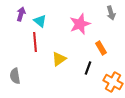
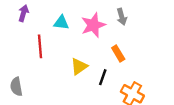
gray arrow: (111, 13) -> (122, 17), moved
cyan triangle: (40, 21) -> (61, 23), moved, turned -32
yellow triangle: (59, 59) -> (79, 66), moved

